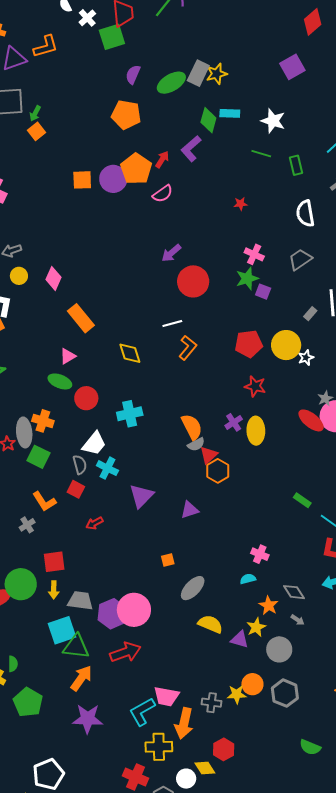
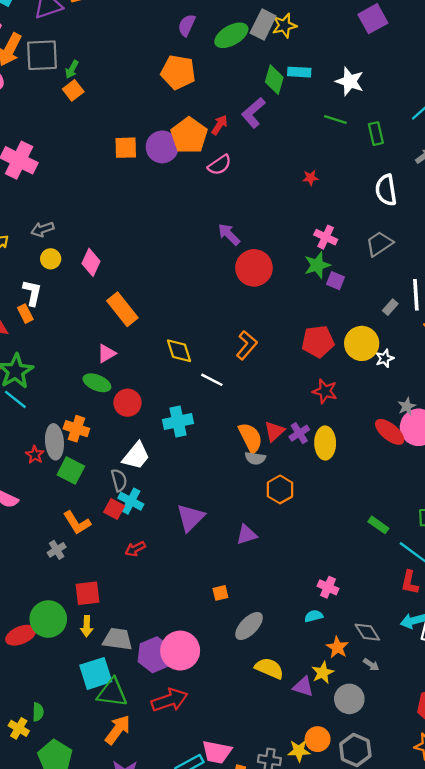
purple arrow: (171, 253) -> (229, 234), turned 85
white line: (172, 323) -> (212, 380), moved, turned 42
gray semicircle: (196, 444) -> (255, 458), turned 36
red triangle: (209, 455) -> (274, 431), moved
cyan cross: (107, 468) -> (131, 501), moved

